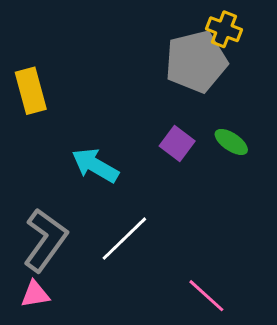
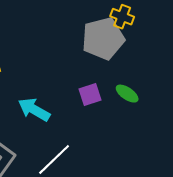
purple square: (177, 143) -> (90, 95), turned 35

